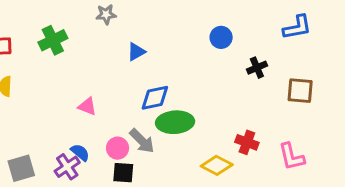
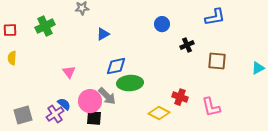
pink triangle: (87, 106) -> (69, 72), turned 32
pink circle: (118, 148) -> (90, 101), size x1.5

